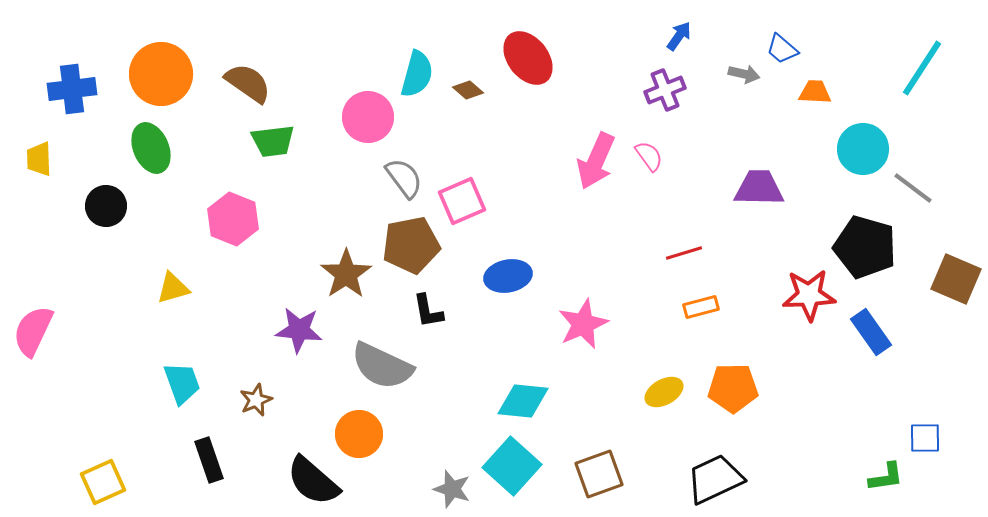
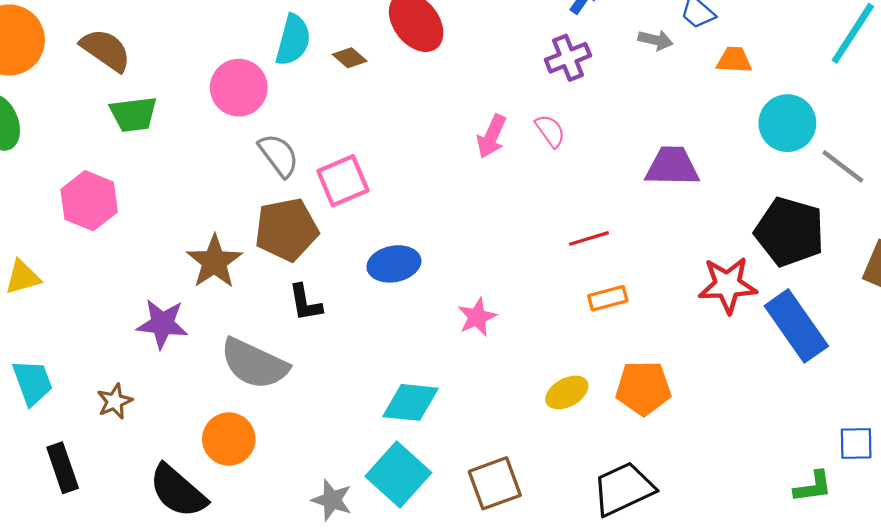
pink arrow: (596, 161) -> (491, 136), size x0.7
pink star: (583, 324) -> (477, 317), size x0.7
blue rectangle: (871, 332) -> (796, 326), size x1.4

